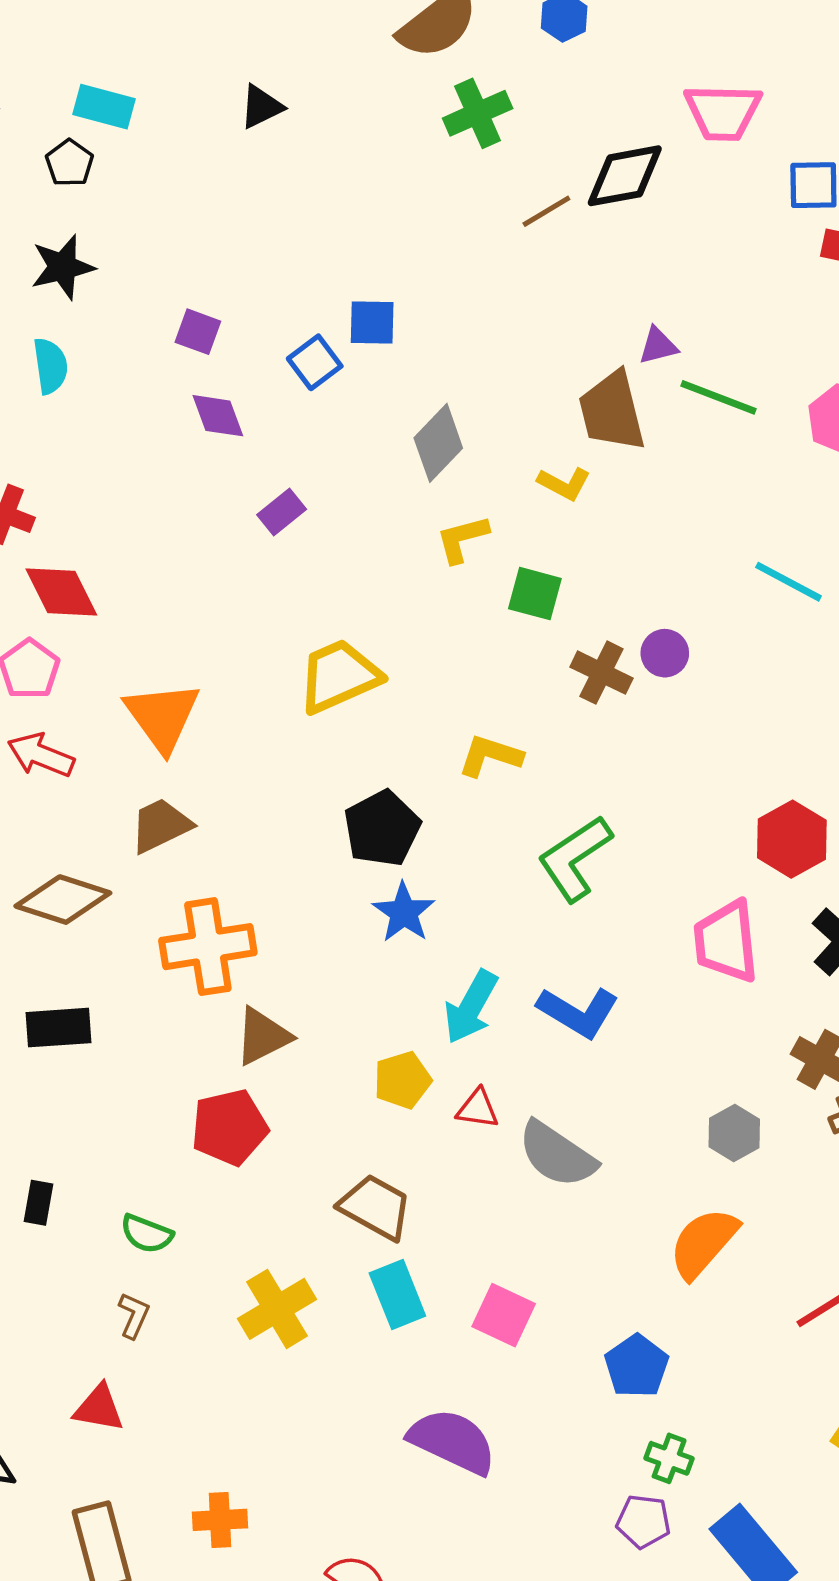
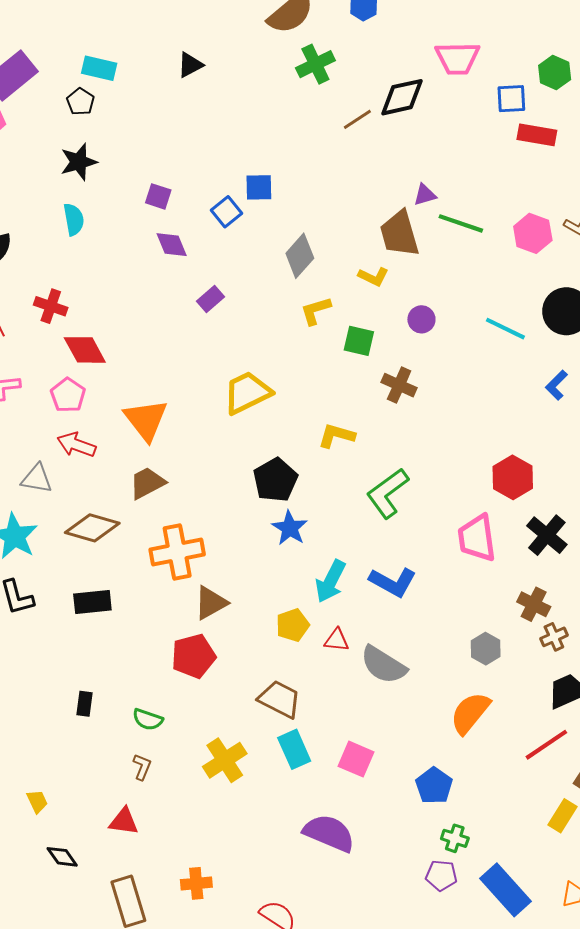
purple circle: (665, 653) -> (421, 319), moved

